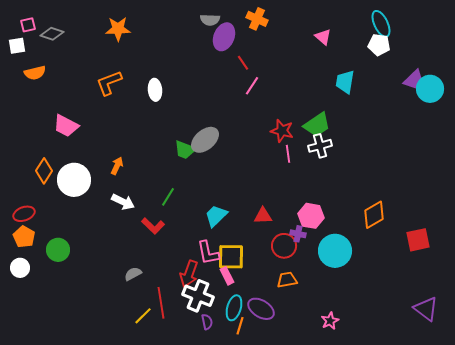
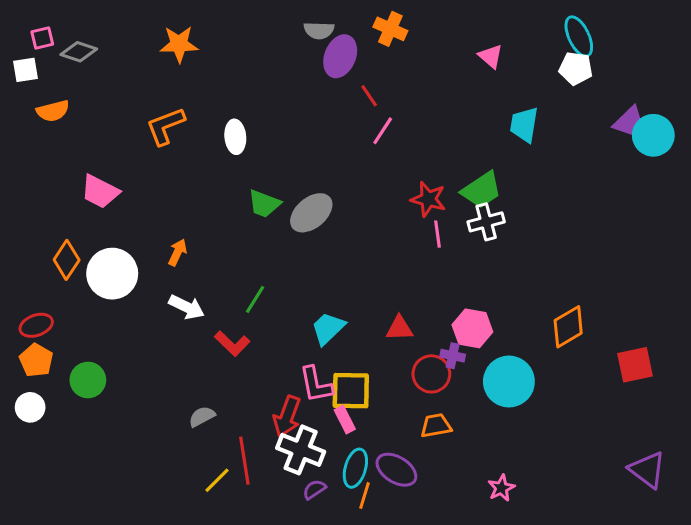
green trapezoid: (185, 150) -> (264, 204), moved
purple semicircle: (207, 322) -> (314, 489), turned -112

